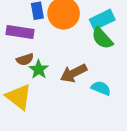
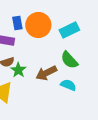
green semicircle: (102, 38) -> (69, 60), moved

